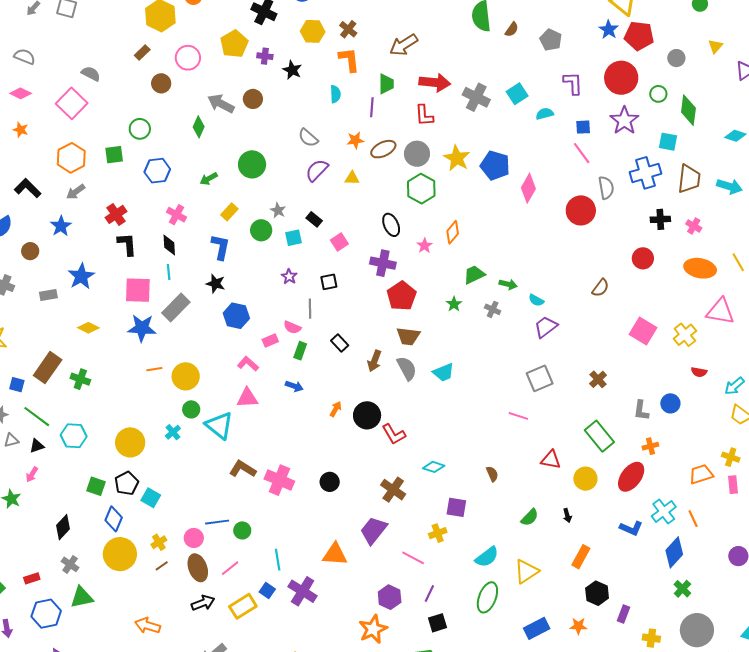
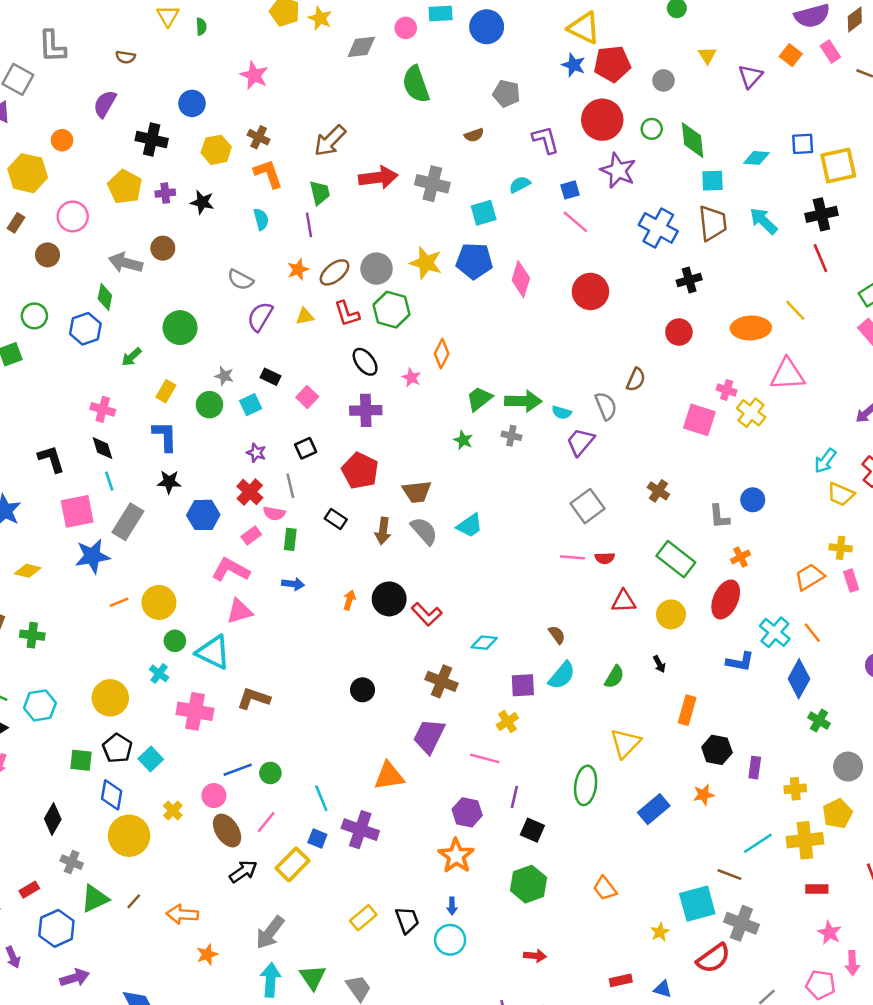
brown semicircle: (512, 29) -> (474, 135), moved, turned 49
cyan square: (517, 94) -> (484, 213), moved, turned 30
red L-shape: (424, 115) -> (347, 314), moved
cyan square: (668, 142) -> (712, 181), moved
blue hexagon: (157, 171) -> (85, 329), moved
blue cross: (646, 173) -> (658, 228), turned -32
cyan arrow: (729, 186) -> (764, 221), turned -140
gray semicircle: (606, 188) -> (606, 406), moved
red cross: (116, 214) -> (250, 492), moved
pink cross: (694, 226) -> (727, 390), moved
green arrow: (508, 284) -> (523, 401), size x1.6
red pentagon: (402, 296) -> (360, 471), moved
pink L-shape: (248, 364) -> (231, 570), size x1.4
red semicircle: (699, 372) -> (605, 558), moved
pink cross: (279, 480) -> (195, 711), moved
cyan square: (151, 498) -> (151, 759), turned 30
cyan semicircle: (487, 557) -> (562, 675), moved
brown line: (162, 566) -> (134, 901), moved
black square: (438, 623) -> (532, 830), turned -36
gray circle: (697, 630) -> (848, 767), size x0.7

